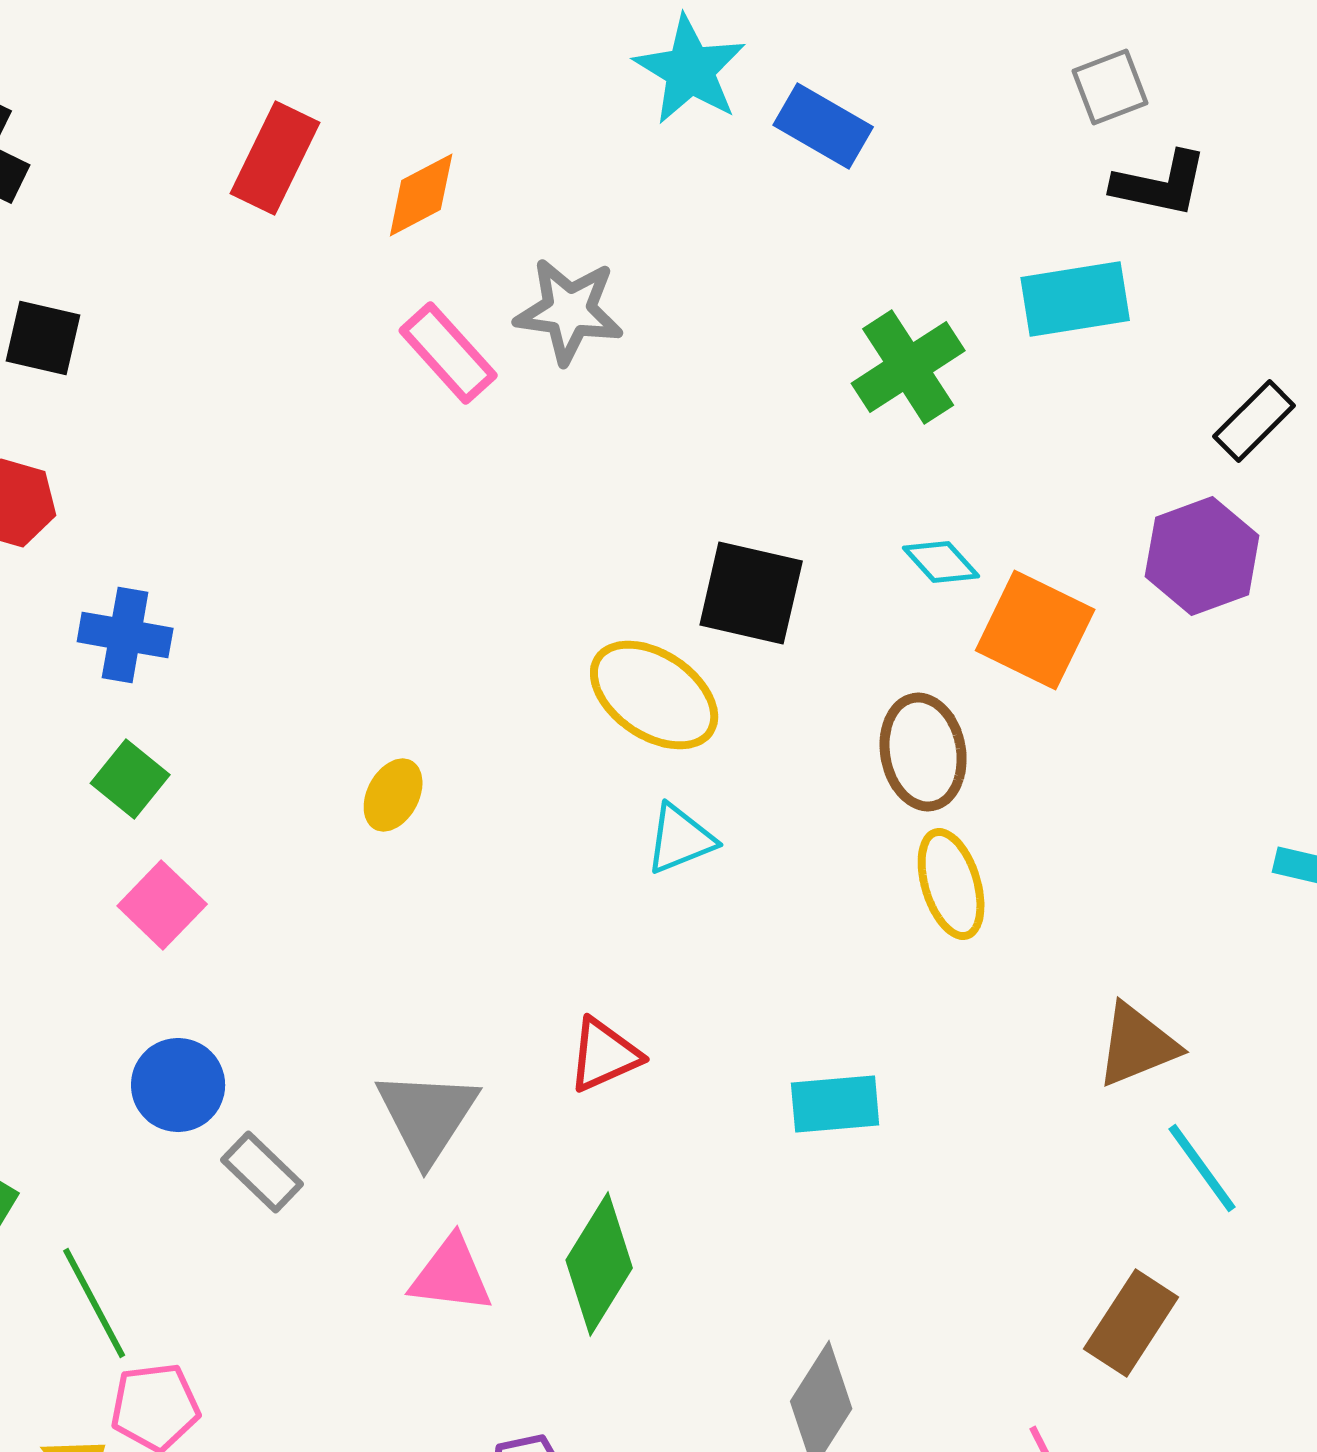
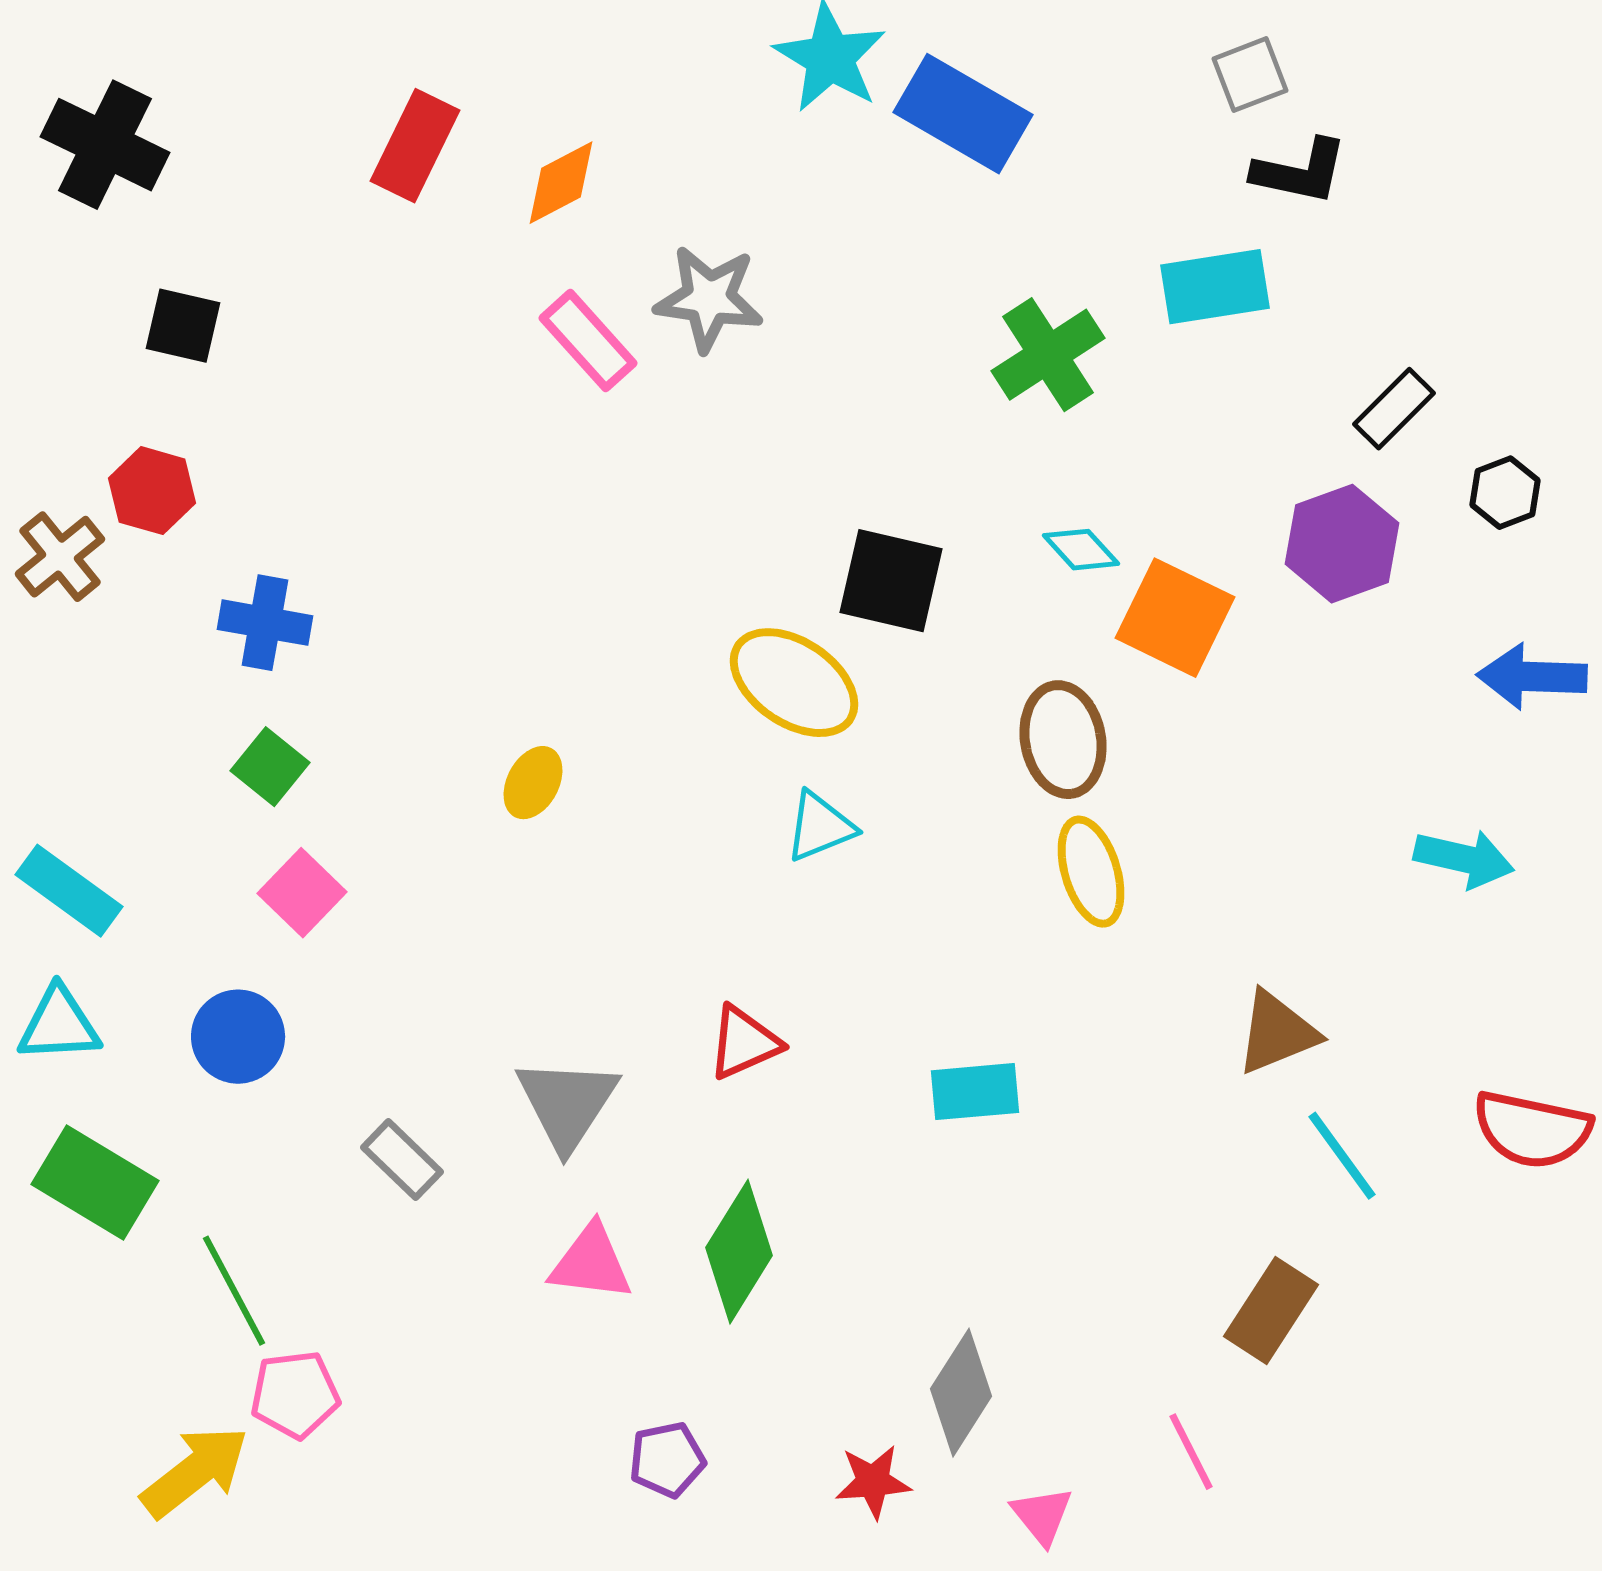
blue rectangle: (823, 126) -> (963, 114), size x1.4
blue circle: (178, 1085) -> (238, 1037), moved

